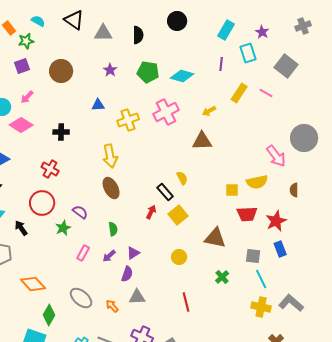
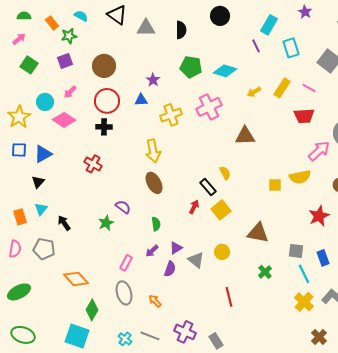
purple star: (262, 32) -> (305, 12), moved
purple line: (221, 64) -> (256, 46), moved, turned -32
purple star: (110, 70) -> (153, 80), moved
yellow arrow: (209, 111) -> (254, 92), moved
pink arrow: (276, 156) -> (319, 151), turned -95
red circle: (42, 203) -> (107, 101), moved
red trapezoid: (247, 214) -> (304, 116), moved
blue rectangle: (280, 249) -> (323, 258), moved
pink rectangle: (83, 253) -> (126, 263), moved
gray triangle: (137, 297) -> (196, 260), moved, turned 42
gray ellipse: (81, 298) -> (124, 293), turned 35
yellow cross: (261, 307) -> (304, 302), turned 30

